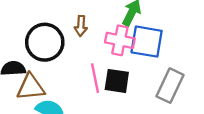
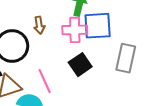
pink line: (95, 78) -> (45, 81), moved
black square: (117, 81) -> (80, 65), turned -30

